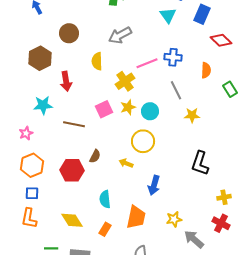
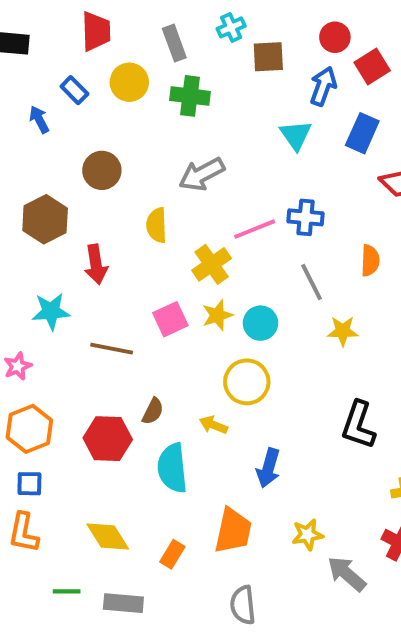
orange semicircle: (206, 70) -> (370, 260), moved
cyan semicircle: (105, 199) -> (172, 468), moved, size x1.4

